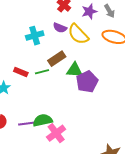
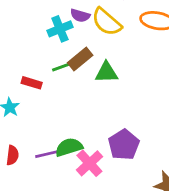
cyan cross: (35, 36) -> (60, 29), moved
green line: (42, 72) -> (62, 67), moved
purple pentagon: (87, 82) -> (124, 145), moved

